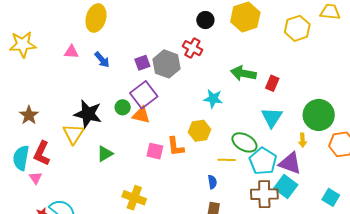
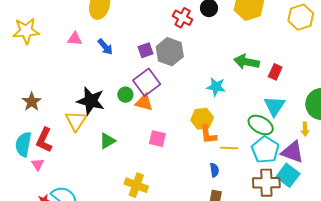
red cross: (192, 48) -> (183, 18), moved
green ellipse: (244, 142) -> (261, 125), moved
orange L-shape: (176, 147) -> (208, 134), moved

